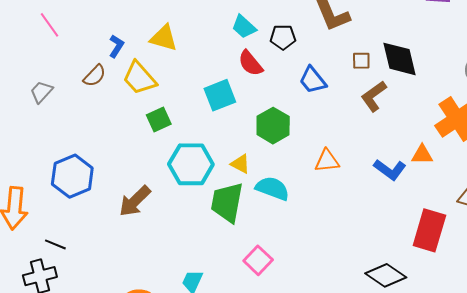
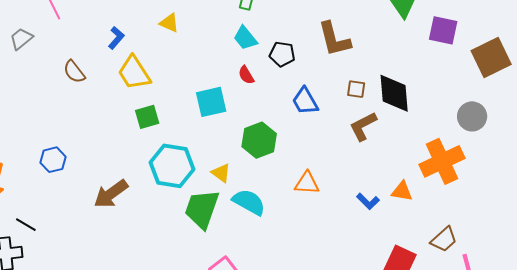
yellow triangle: (164, 38) -> (169, 23), moved, size x0.7
red semicircle: (250, 63) -> (246, 75), size x0.7
brown semicircle: (95, 76) -> (74, 72), moved, turned 90
gray trapezoid: (41, 92) -> (21, 39), moved
blue L-shape: (390, 170) -> (368, 201), size x0.7
blue hexagon: (72, 176) -> (53, 160), size x0.6

